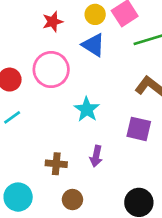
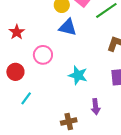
red star: (53, 22) -> (17, 32), moved
pink circle: (51, 70) -> (43, 55), size x0.7

